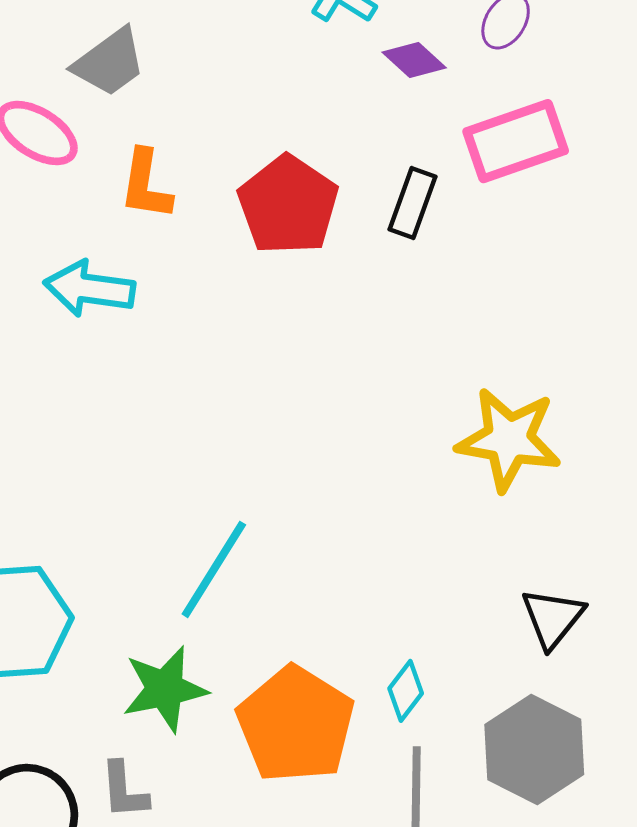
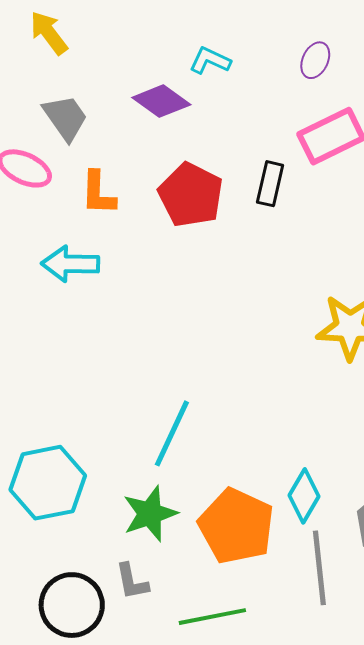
purple diamond: (414, 60) -> (161, 101), moved, size x1.4
gray trapezoid: (109, 62) -> (65, 118), turned -82
cyan diamond: (406, 691) -> (304, 496), size x1.4

